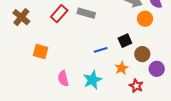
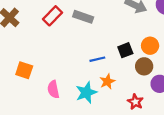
orange circle: (145, 19) -> (150, 46), moved
orange square: (41, 51) -> (24, 70), moved
orange star: (121, 68) -> (107, 81), moved

